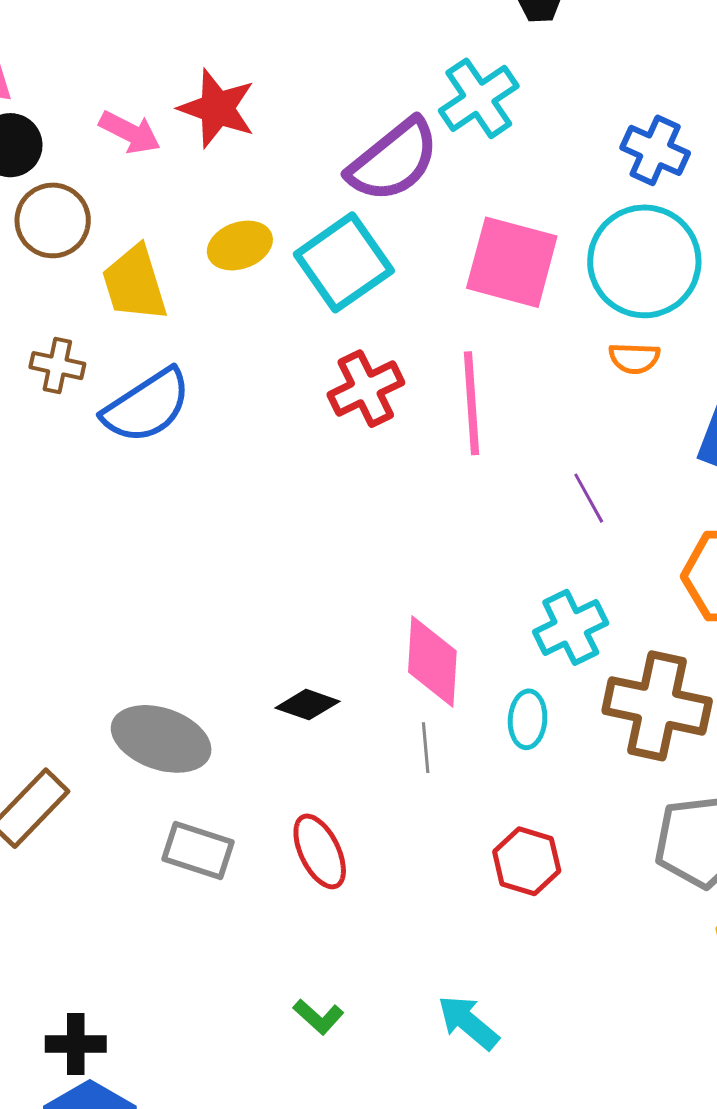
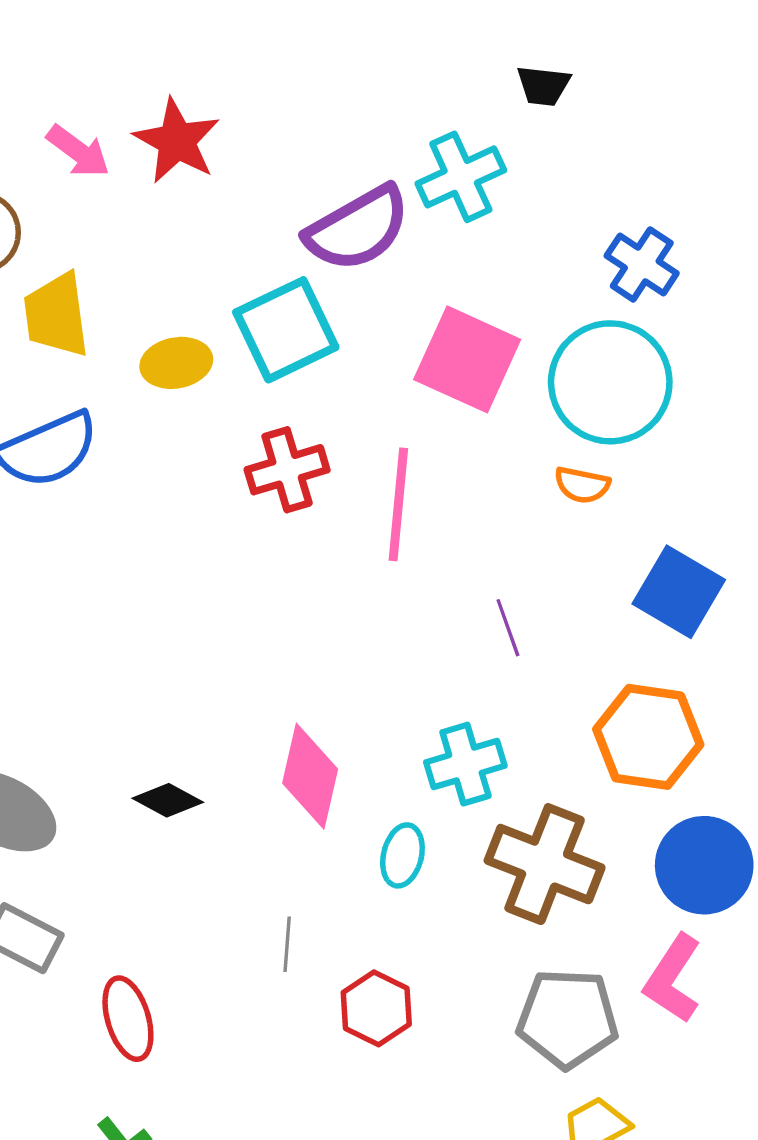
yellow ellipse: (240, 246) -> (176, 363), moved
gray line: (426, 748) -> (287, 944), moved
red ellipse: (320, 851) -> (128, 1019), moved

